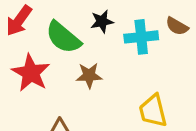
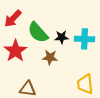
black star: (102, 21) -> (62, 37), moved

